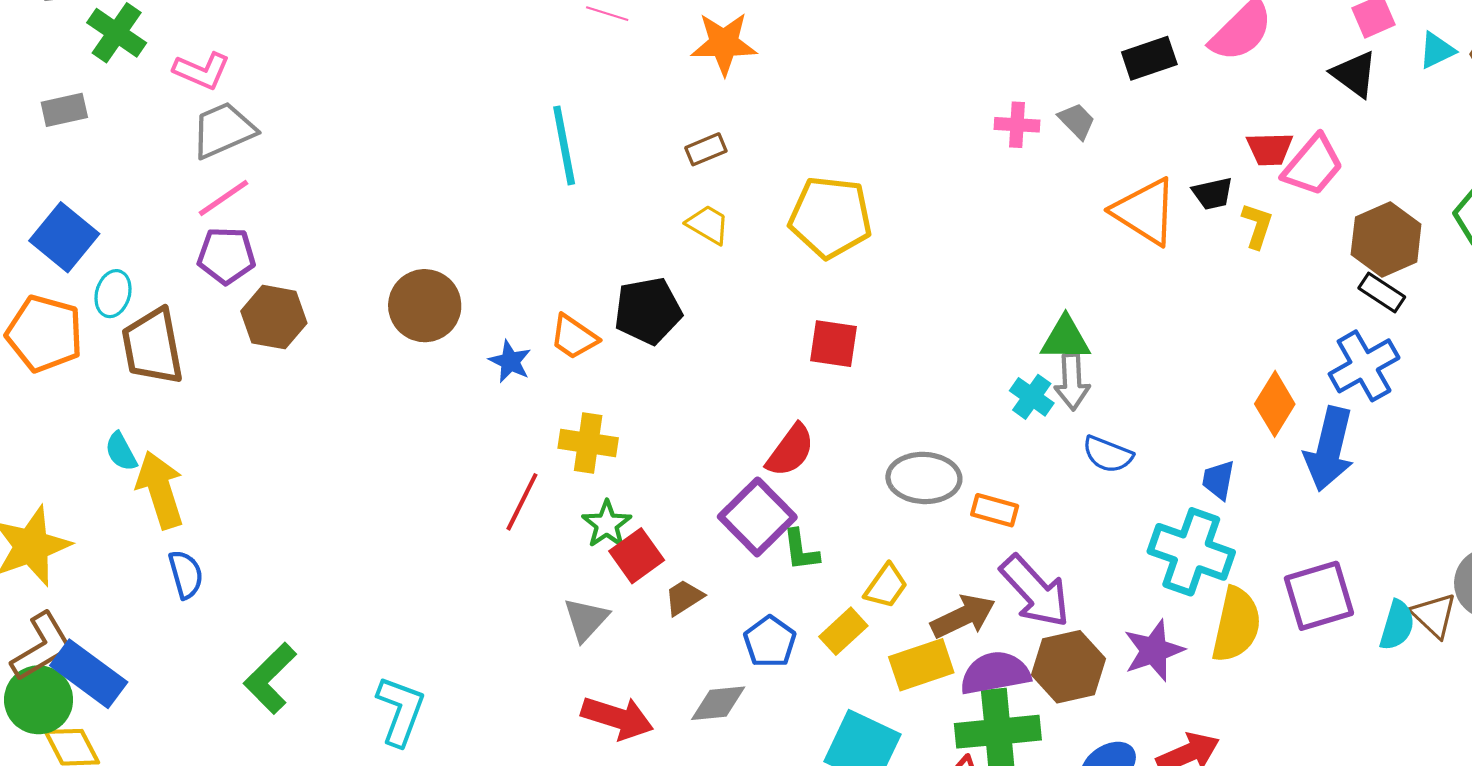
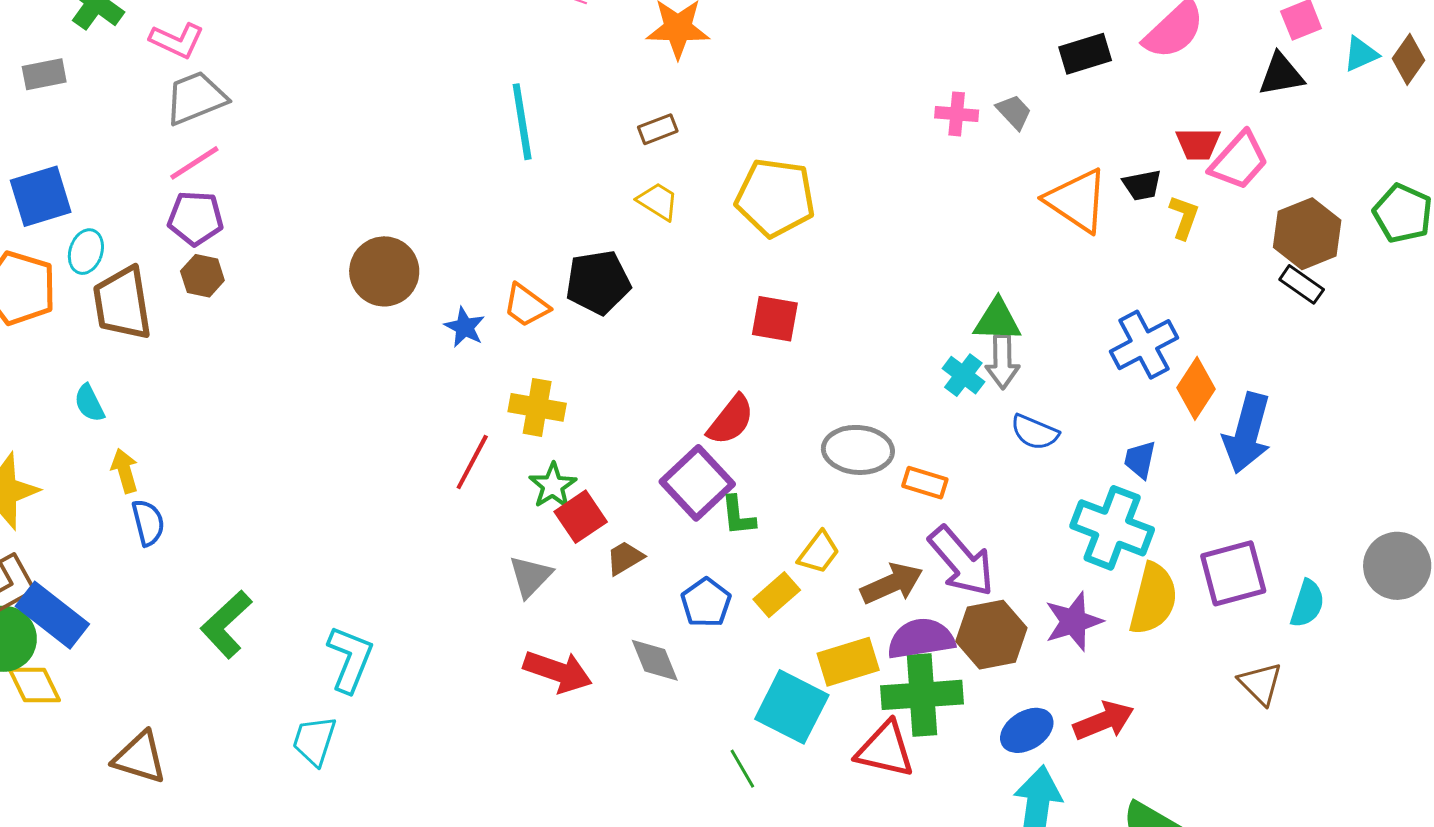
black triangle: (1354, 74) -> (1281, 75), turned -48
blue square: (64, 237) -> (41, 196), turned 32
brown hexagon: (274, 317) -> (202, 276), moved, size x0.7
blue cross: (1364, 366) -> (1144, 345), moved
yellow arrow: (160, 490) -> (125, 471), moved, size x0.6
brown triangle: (1434, 615) -> (1261, 684), moved
yellow rectangle: (921, 665) -> (848, 662), moved
gray diamond: (718, 703) -> (655, 660), turned 72

